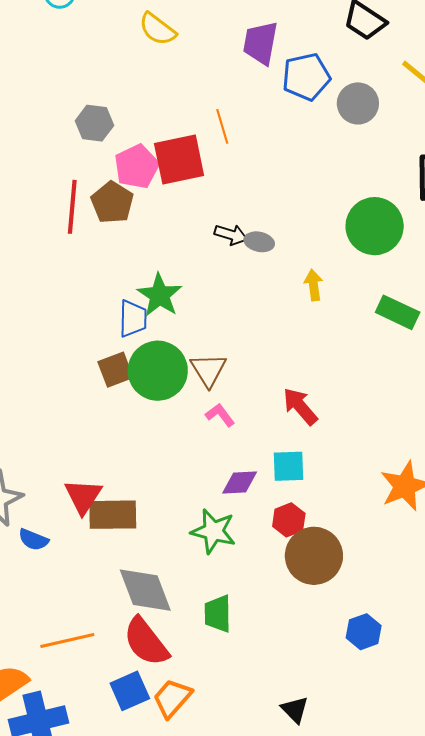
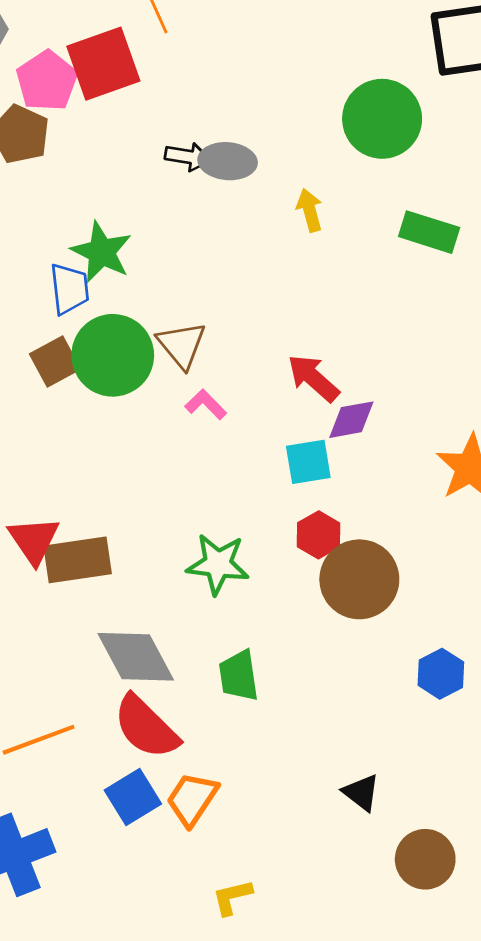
gray ellipse: (259, 242) -> (228, 161), size x1.4
purple diamond: (240, 482) -> (351, 420), moved

